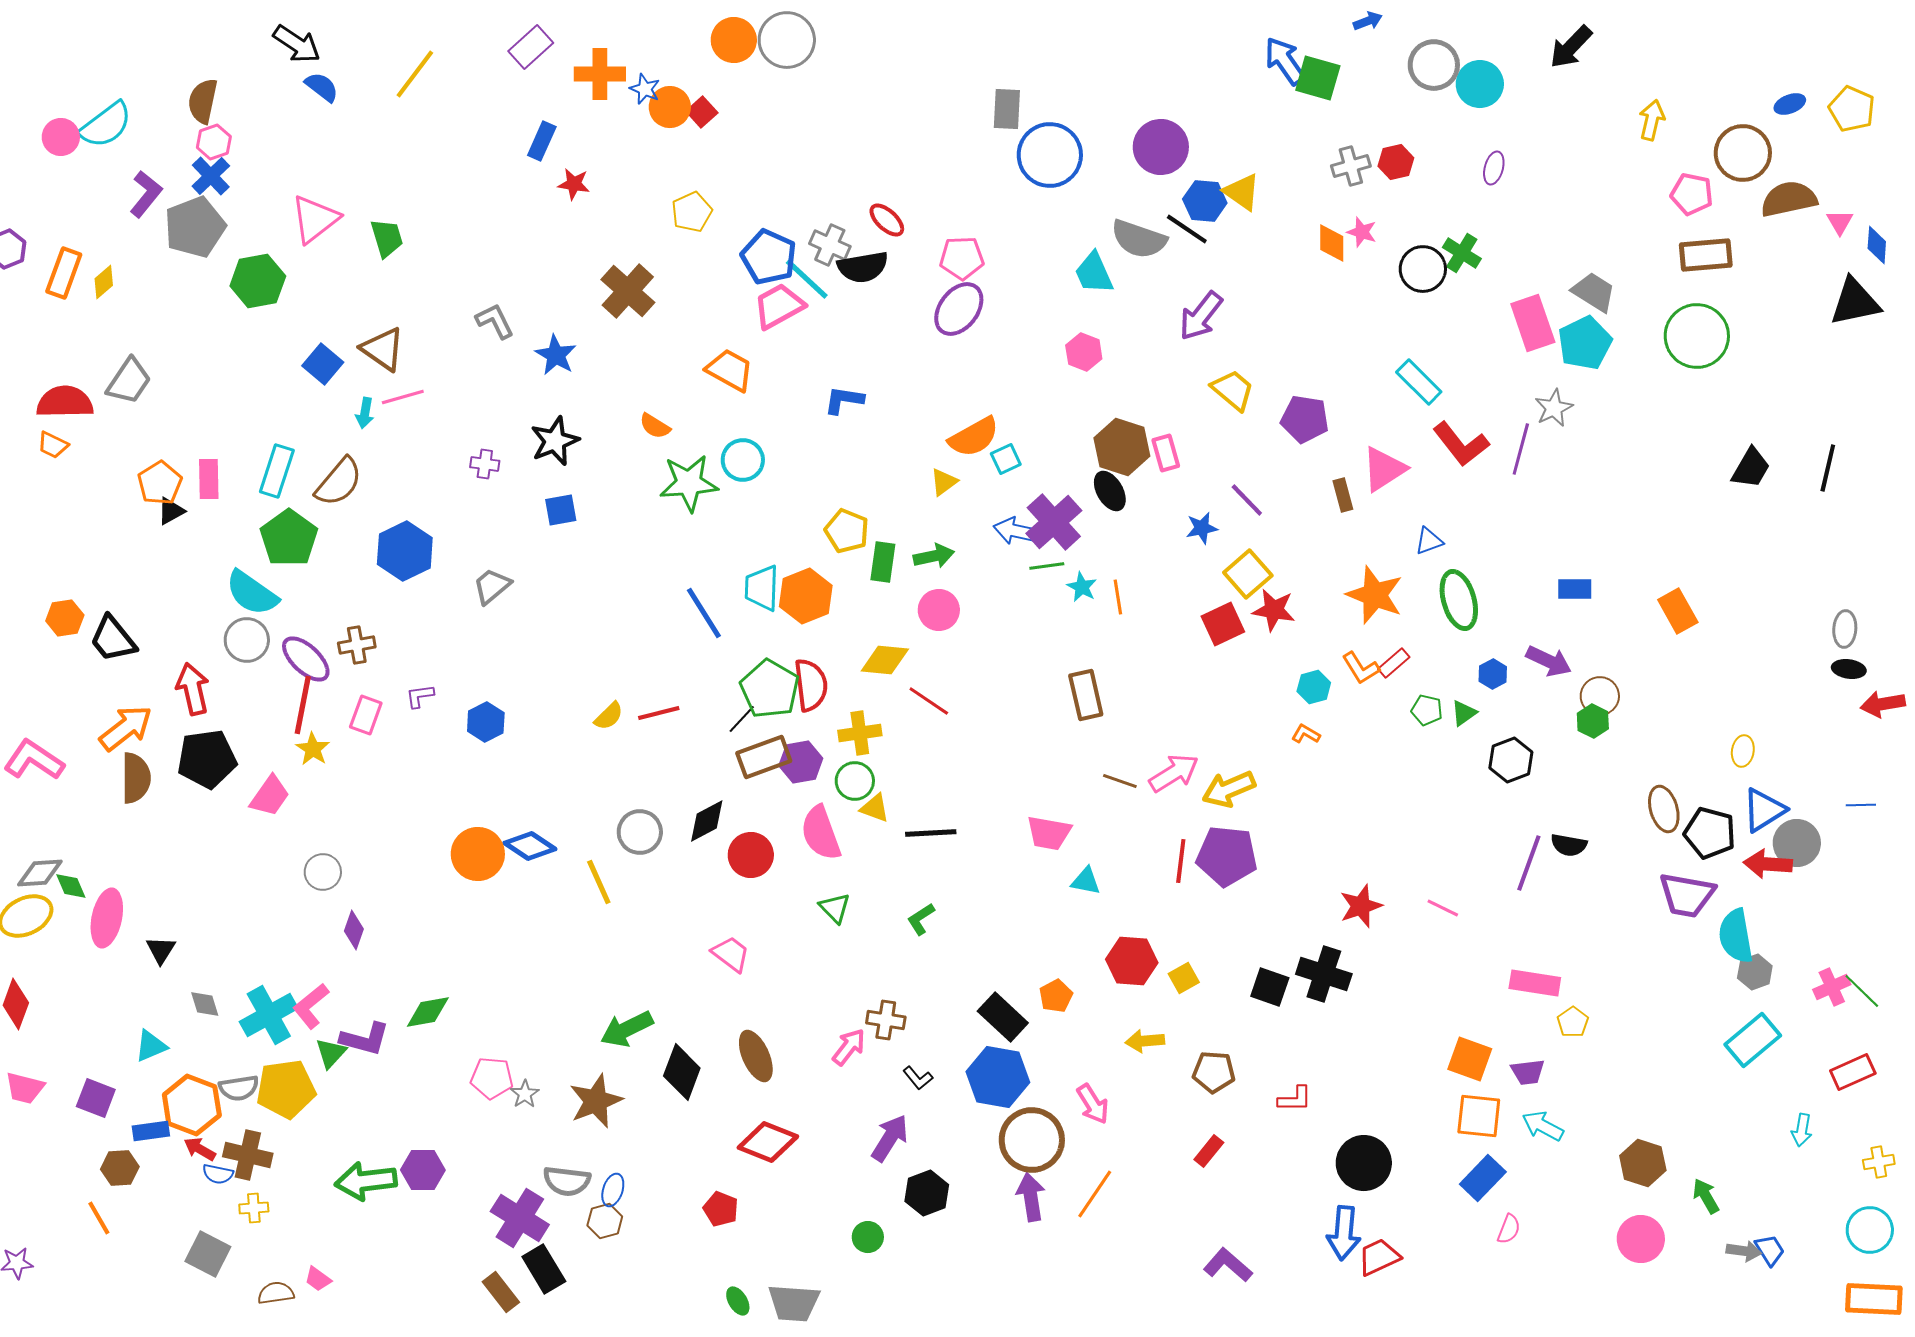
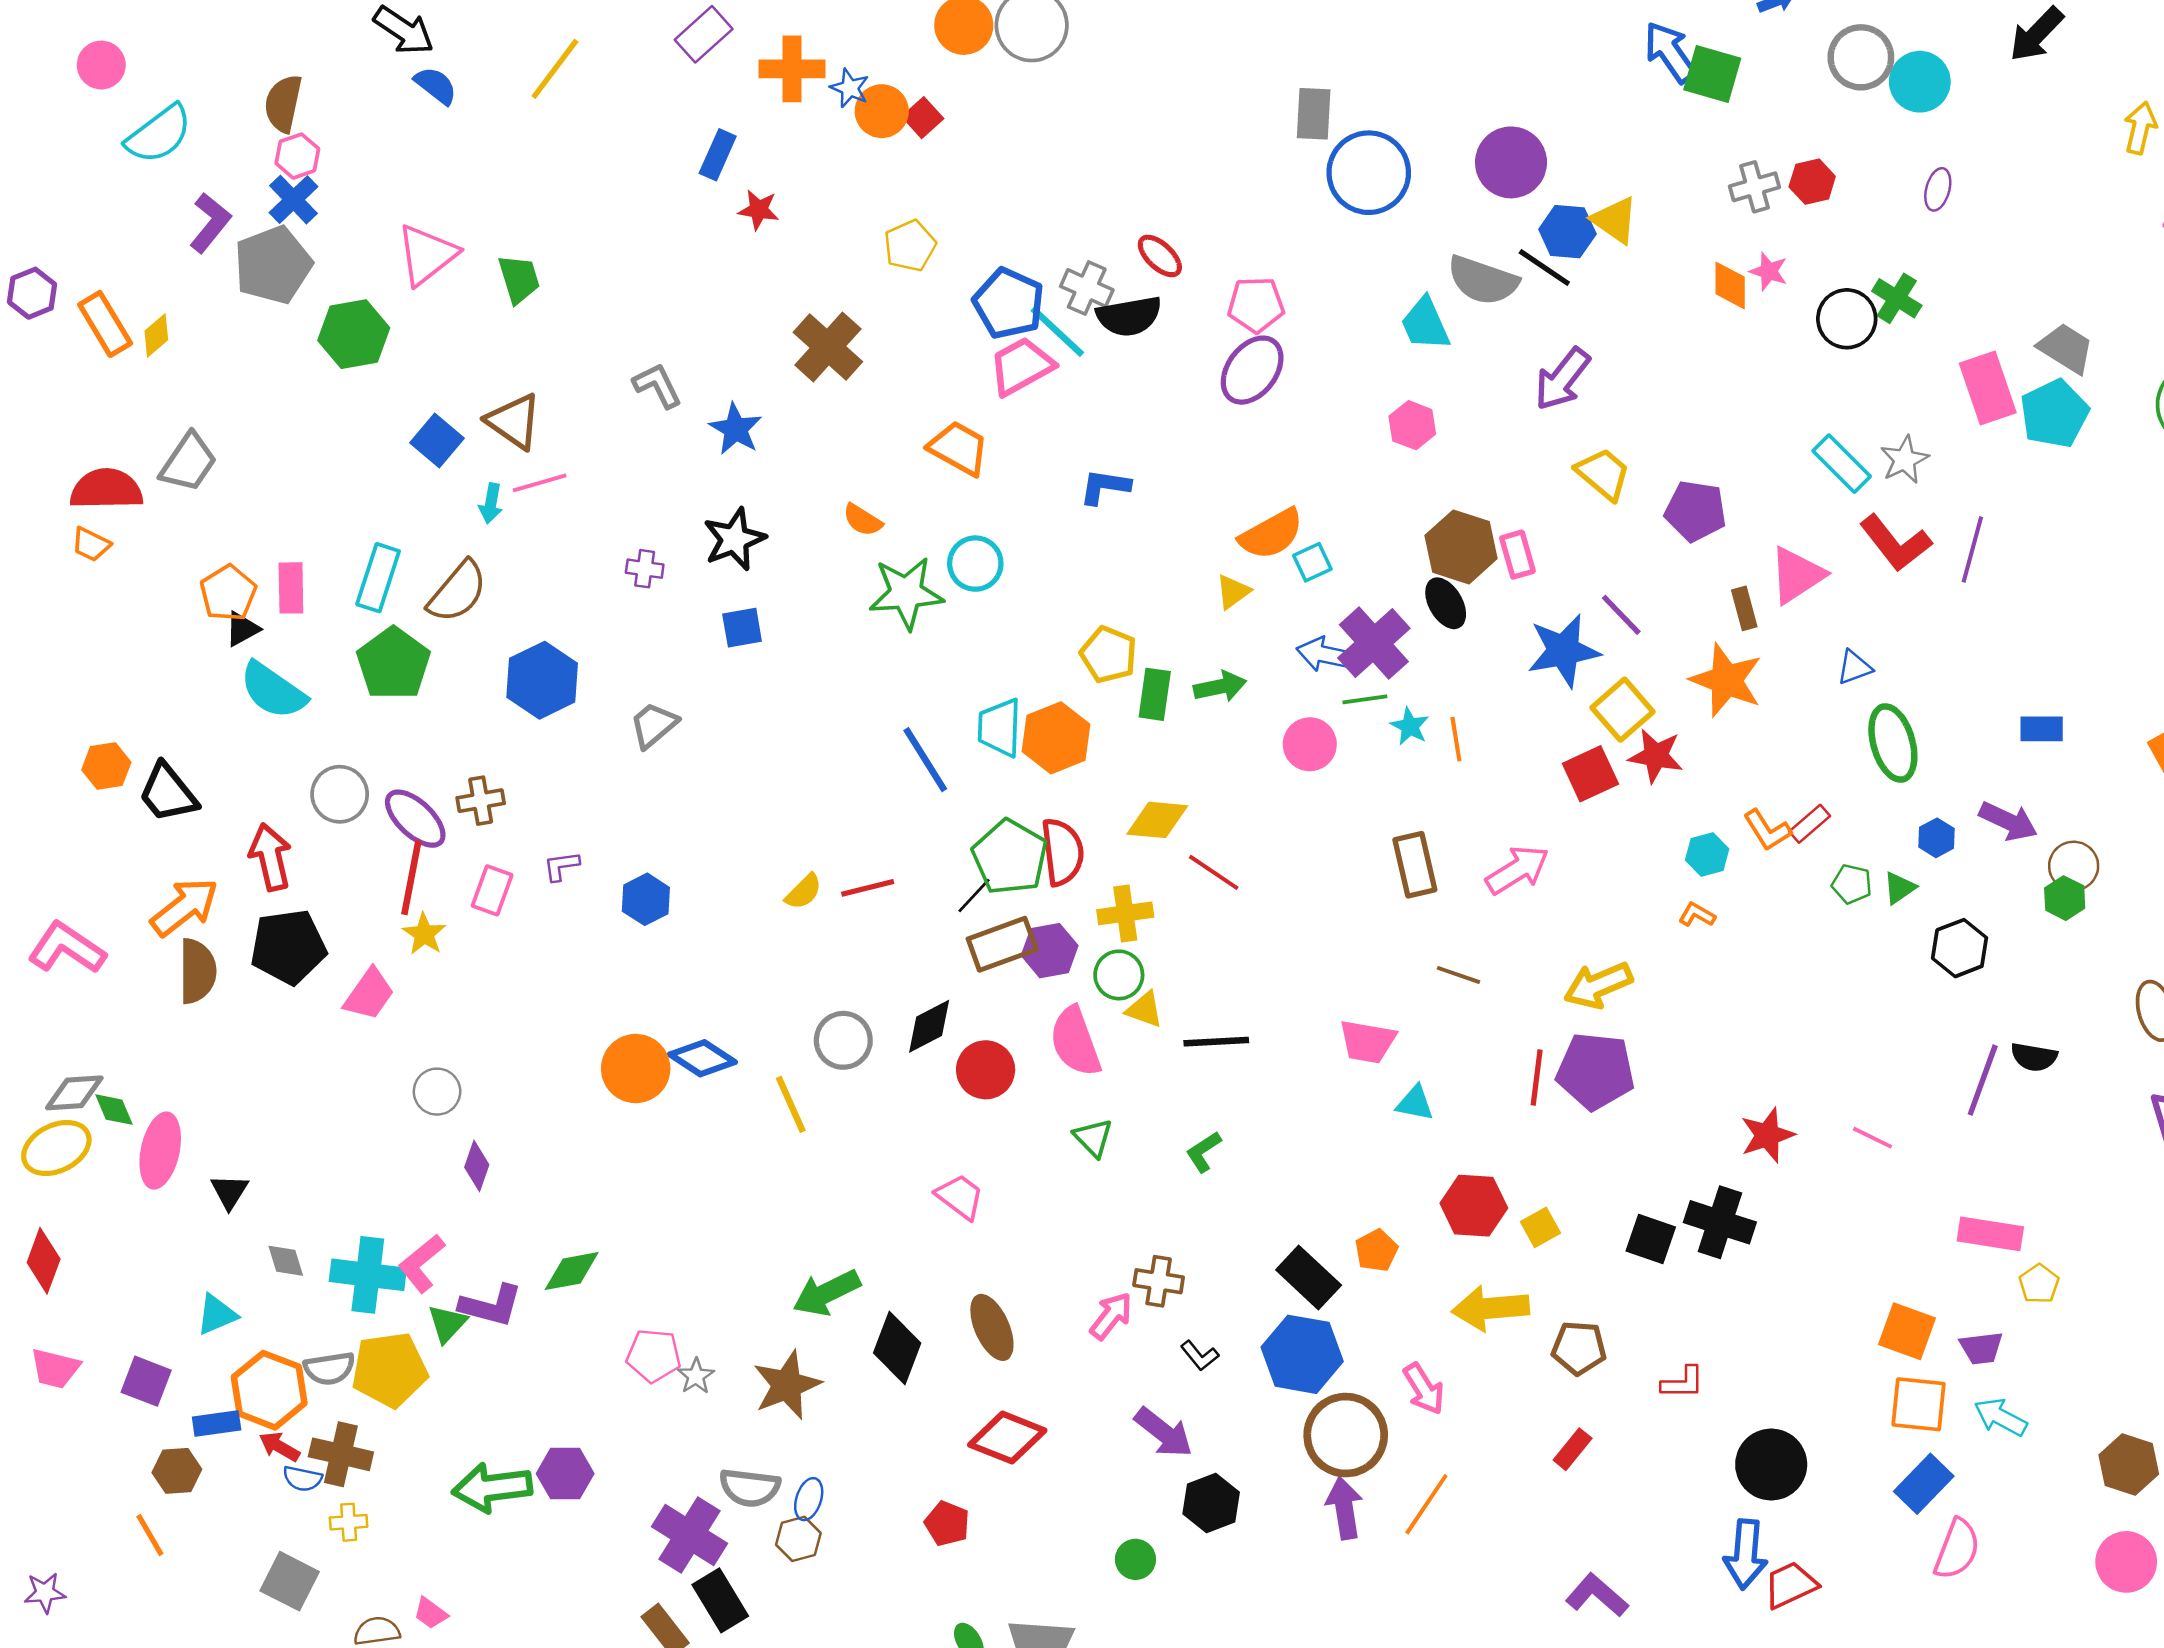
pink circle: (61, 137) -> (101, 65), moved
orange rectangle: (64, 273) -> (105, 324), turned -51
gray star: (1554, 408) -> (1904, 460), moved
blue star: (1202, 528) -> (1564, 651), size x1.8
cyan semicircle: (252, 593) -> (273, 690), moved
orange star: (1375, 595) -> (1726, 680), moved
pink circle: (939, 610) -> (1310, 744), moved
pink arrow: (1174, 773) -> (1517, 870), moved
cyan cross: (269, 1015) -> (368, 1275), turned 36
yellow arrow: (1145, 1041) -> (1490, 1308), size x1.5
purple arrow: (890, 1138) -> (1164, 1432), turned 96
pink semicircle: (1509, 1229) -> (1957, 1549), size x1.6

